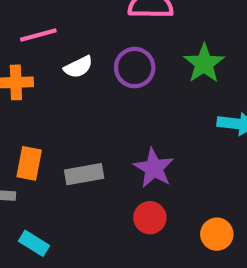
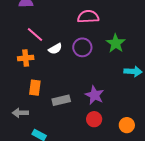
pink line: (38, 35) -> (35, 35), turned 60
orange rectangle: (29, 163) -> (35, 88), moved

